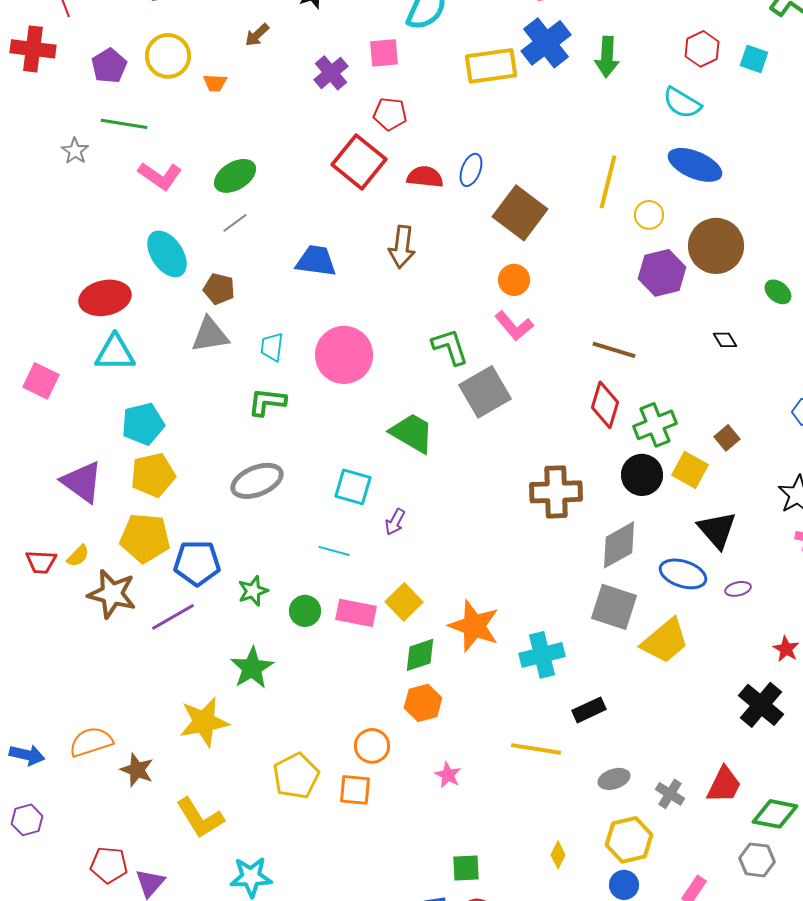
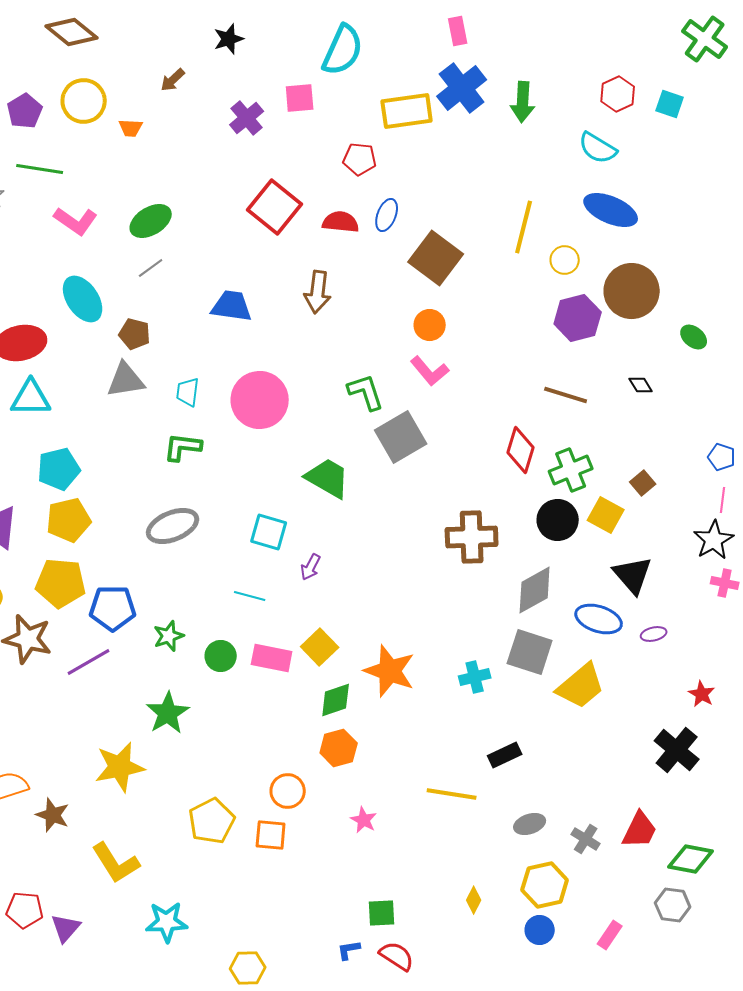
red pentagon: (390, 114) -> (360, 159), moved
brown line: (614, 350) -> (566, 395), moved
cyan cross: (542, 655) -> (475, 677), moved, size x0.7

